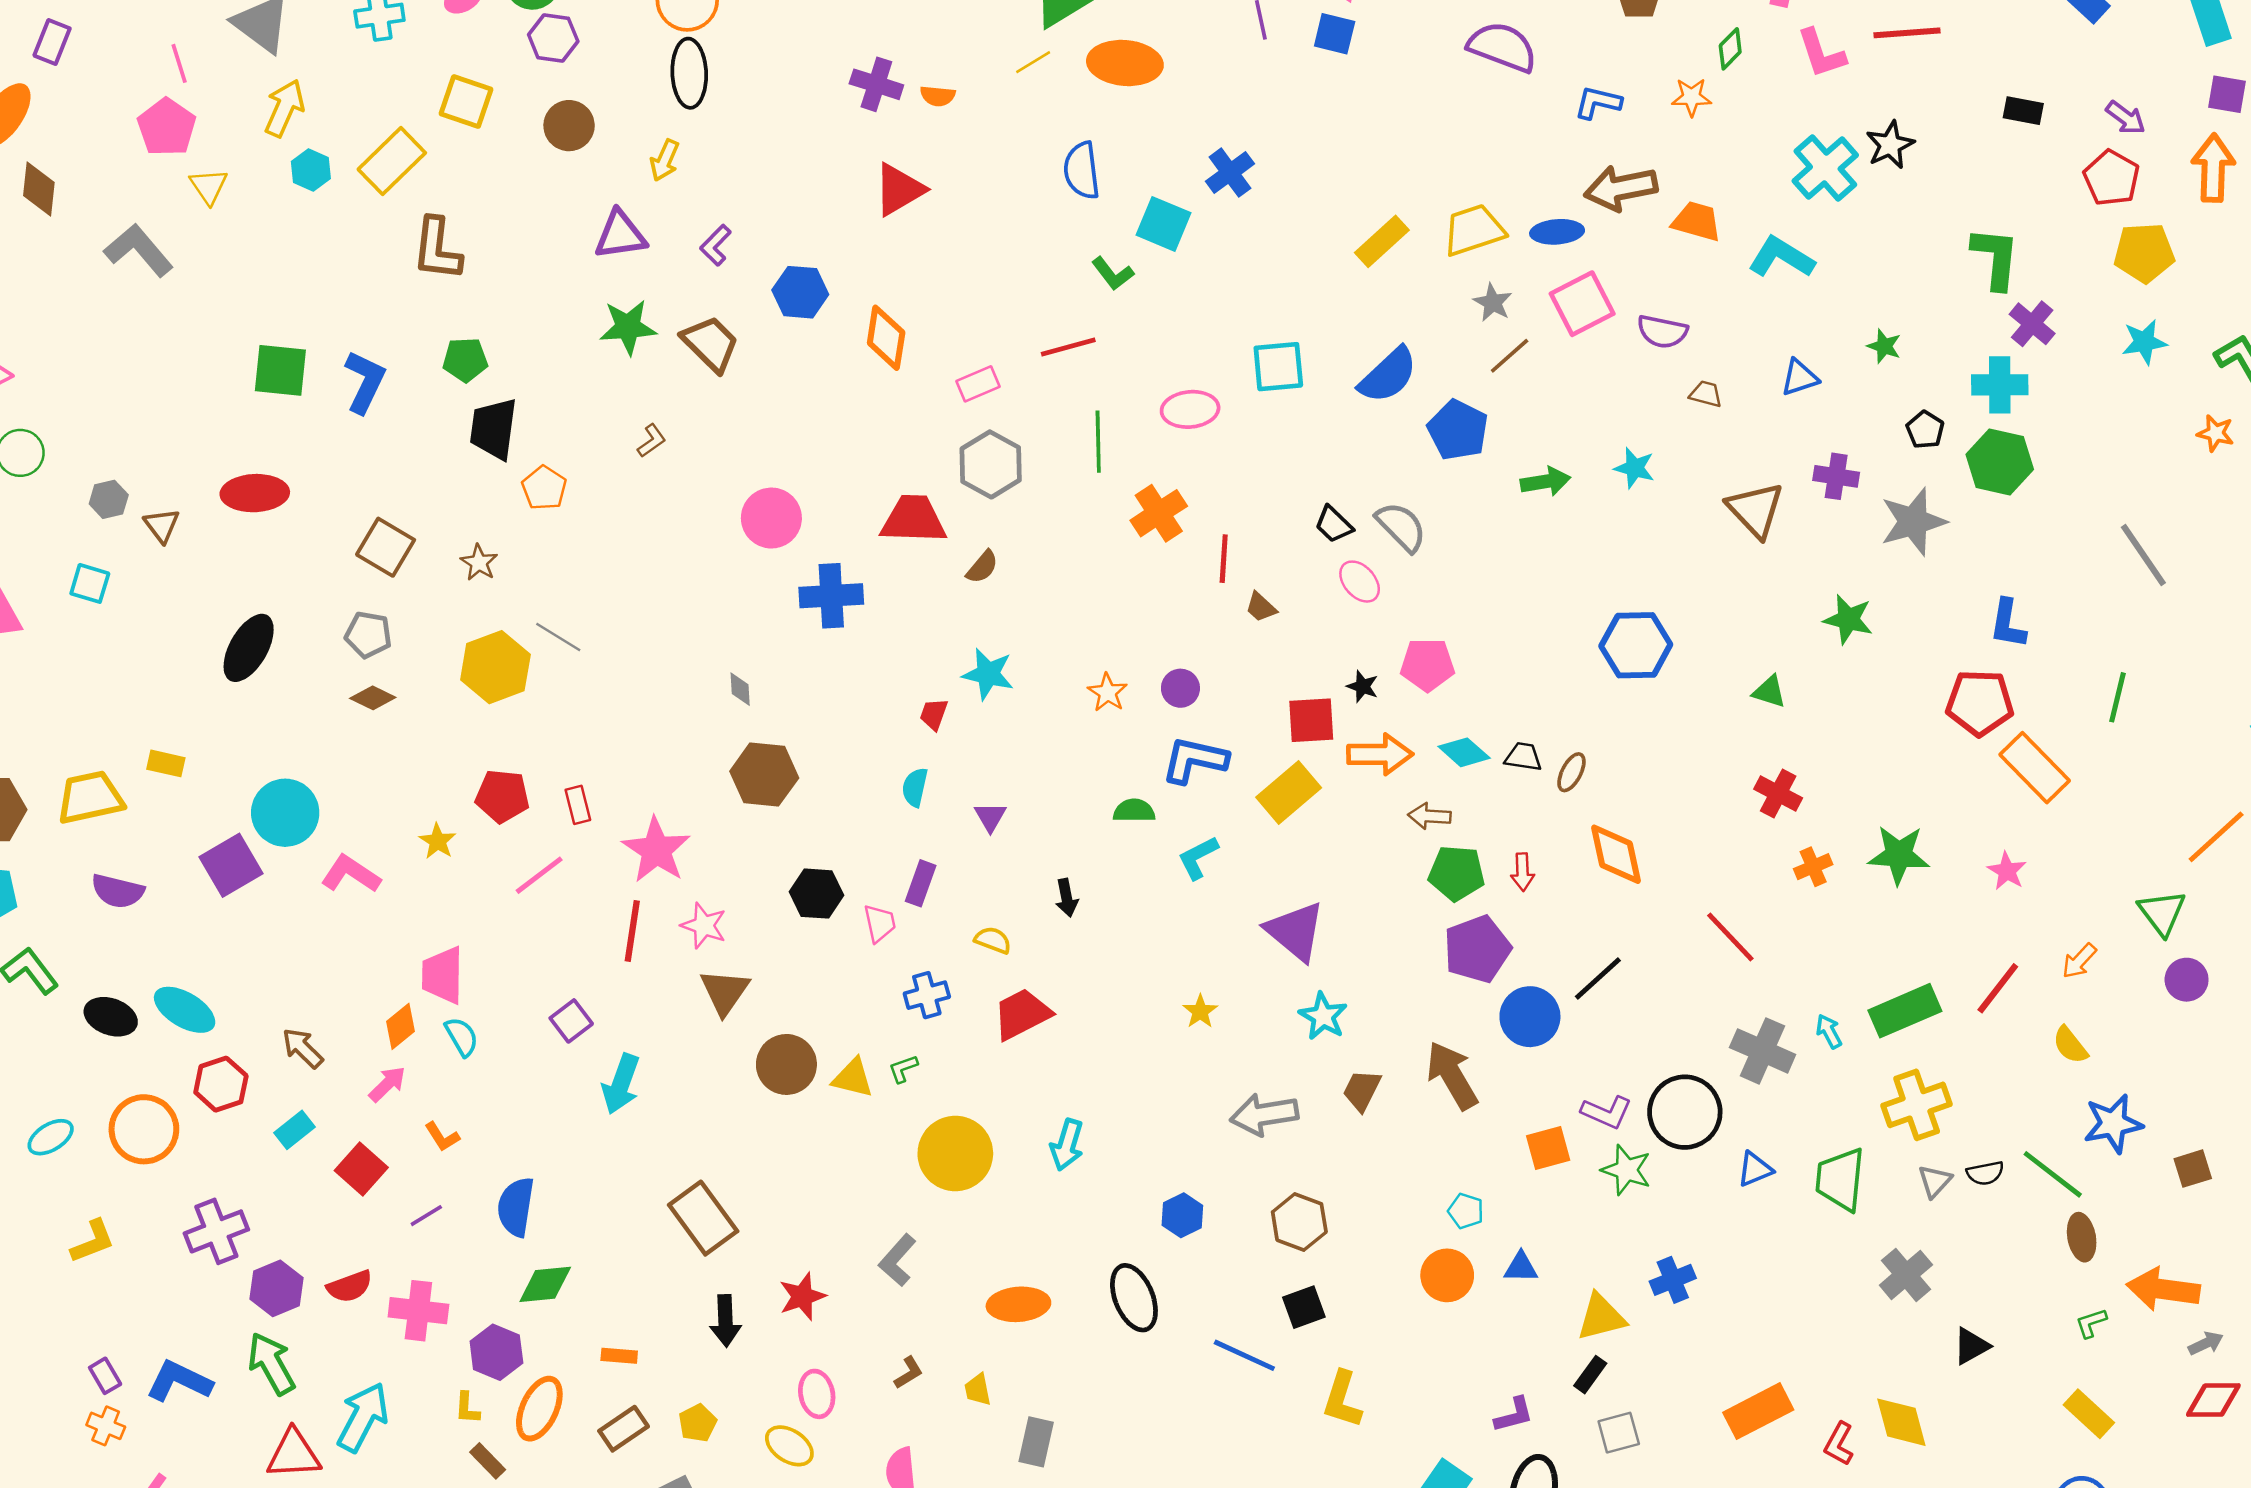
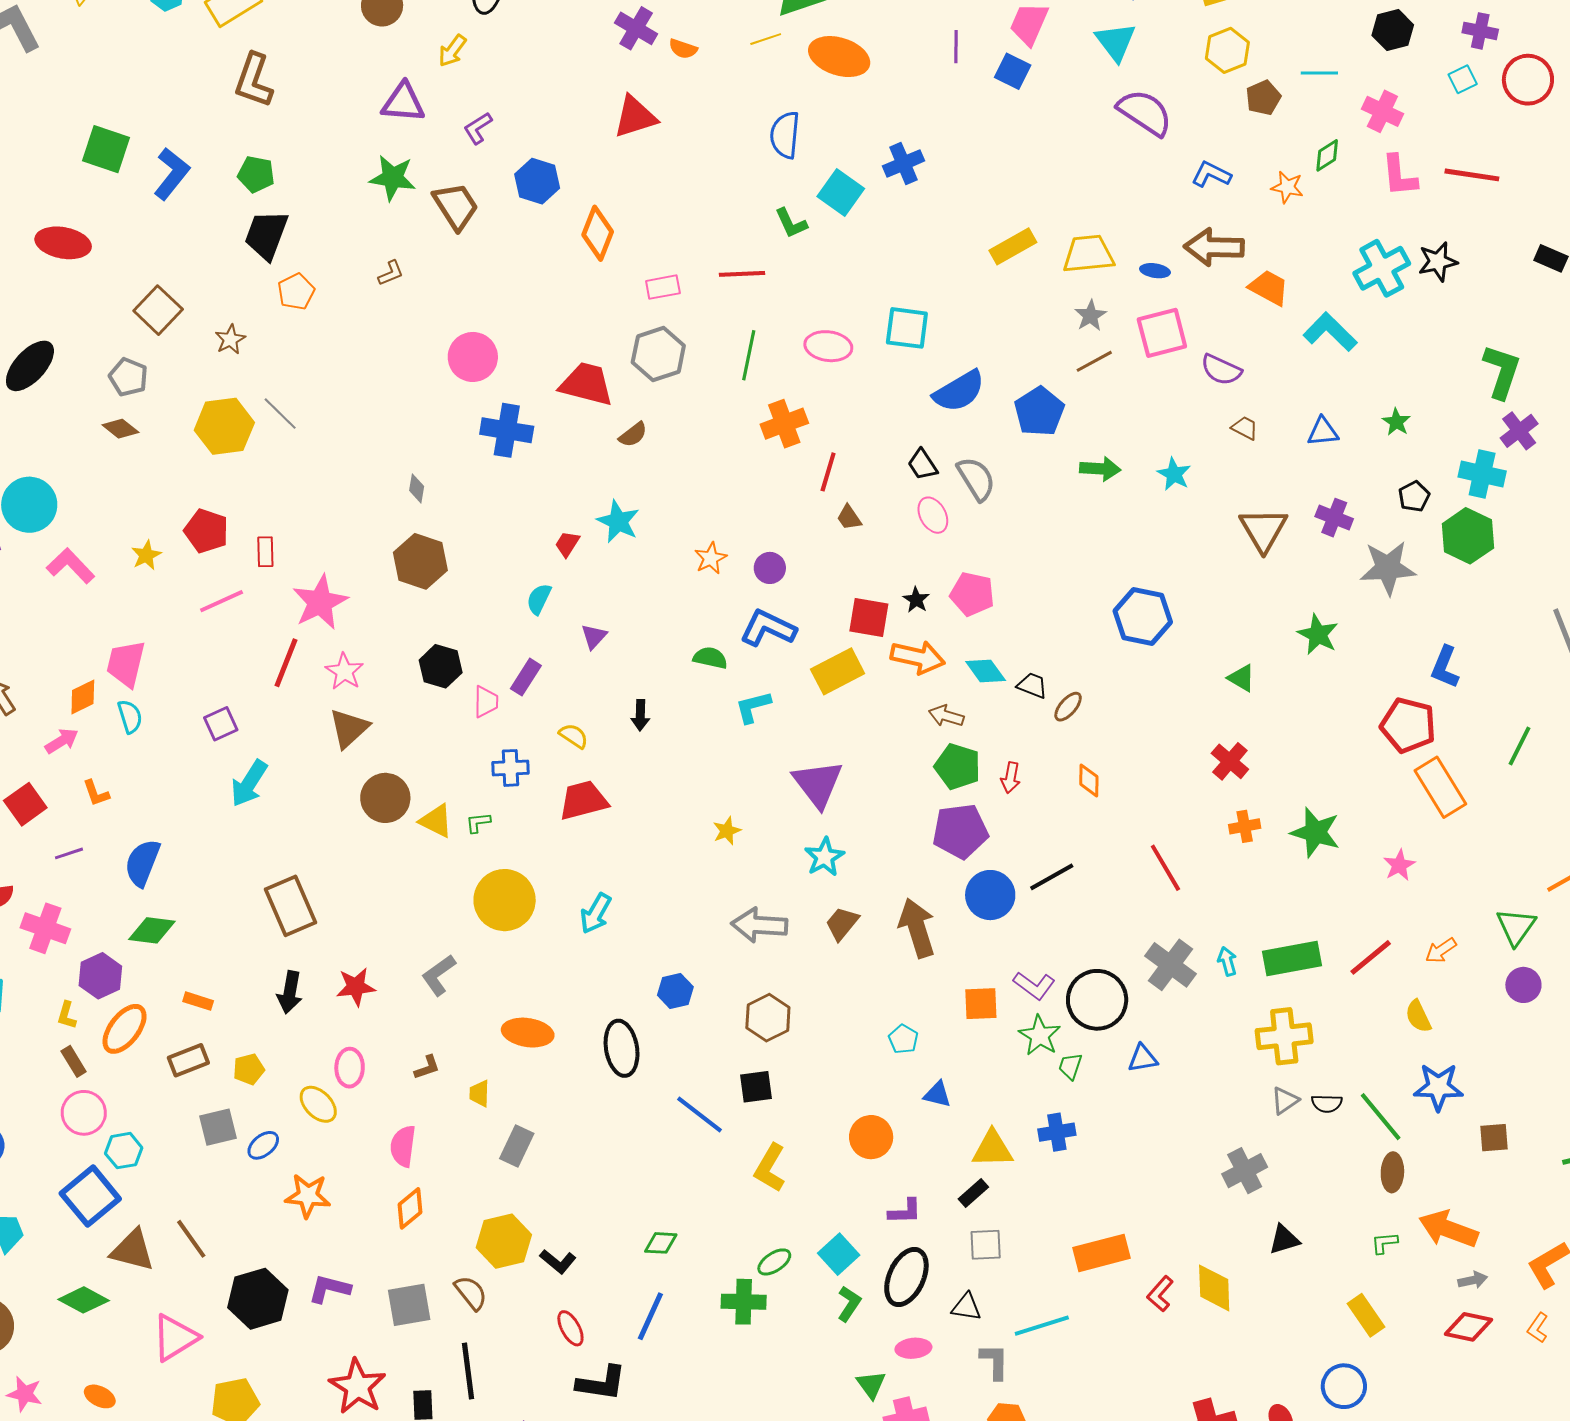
blue ellipse: (1557, 232) -> (1155, 271), size x0.7
blue semicircle: (1388, 375) -> (959, 391), moved
orange diamond: (1616, 854) -> (1089, 780), size x0.6
green trapezoid: (1840, 1179) -> (1070, 1066), moved, size x0.5
orange circle: (1447, 1275) -> (871, 1137), moved

